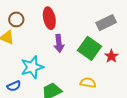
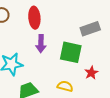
green square: (90, 48) -> (71, 52), turned -30
red star: (111, 56) -> (91, 73), moved

